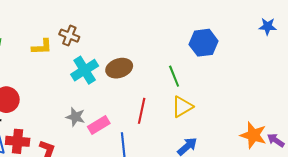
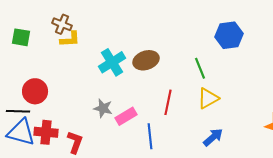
brown cross: (69, 36) -> (62, 24), moved

